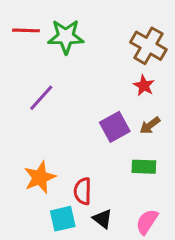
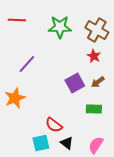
green star: (66, 37) -> (60, 27), moved
orange star: (40, 177) -> (15, 98), moved
red semicircle: (83, 191) -> (54, 125), turned -54

